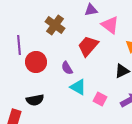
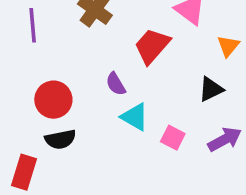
purple line: (19, 45) -> (33, 25), moved
red circle: (36, 62) -> (53, 100), moved

